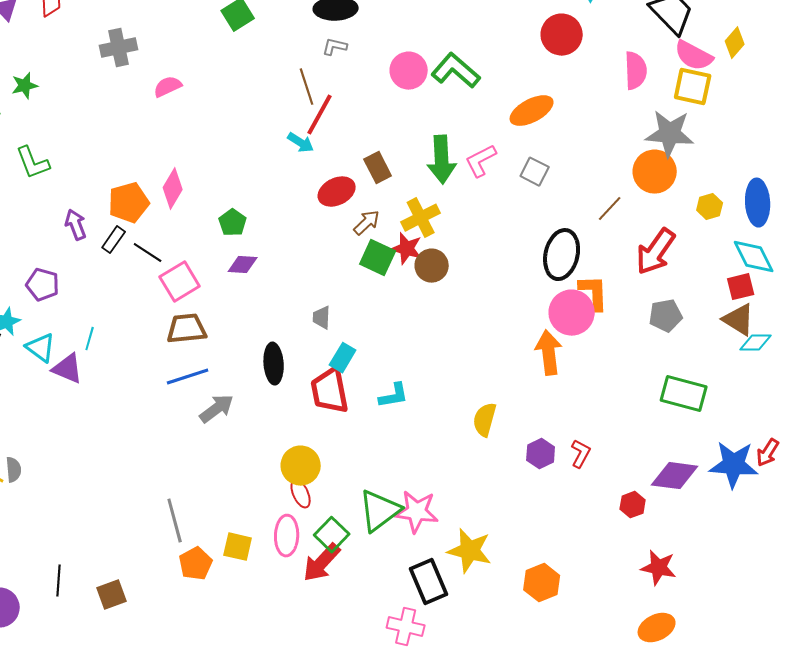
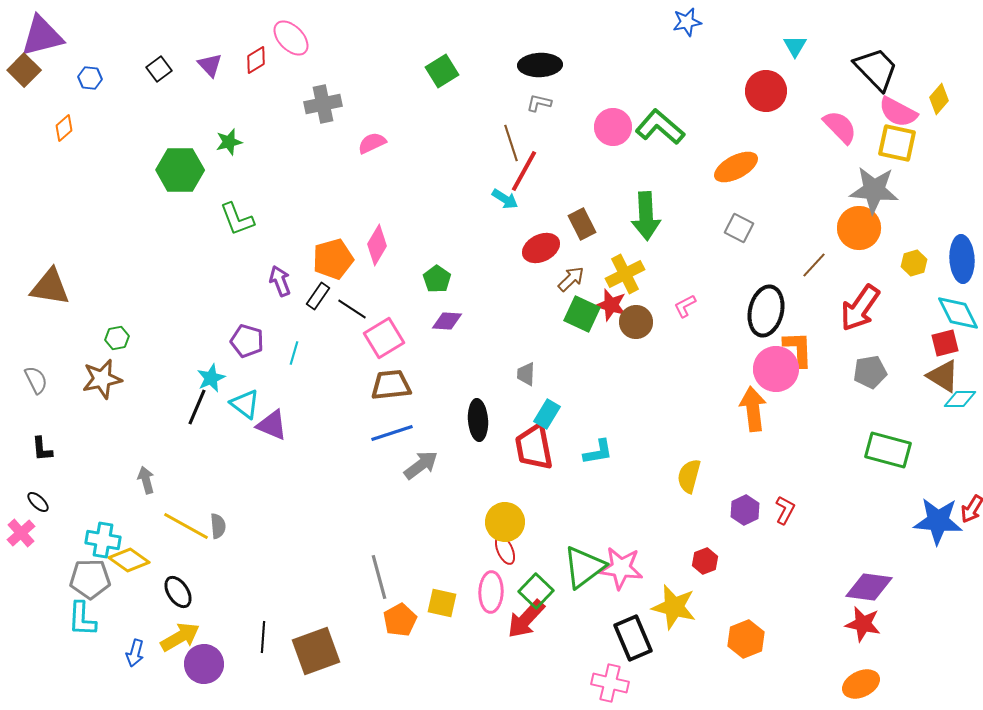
pink semicircle: (636, 71) -> (840, 127), turned -42
pink L-shape: (481, 161) -> (685, 306), moved, size x0.7
cyan line: (90, 339) -> (294, 353), moved
purple diamond: (675, 476) -> (869, 587), moved
red hexagon: (633, 505) -> (705, 561), moved
brown square: (112, 595) -> (316, 651), size x1.6

